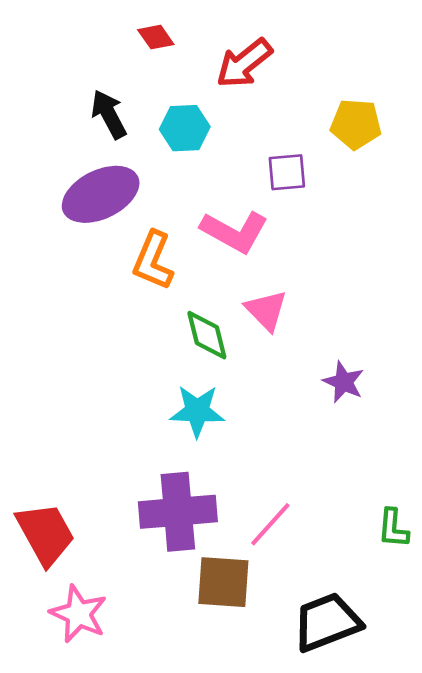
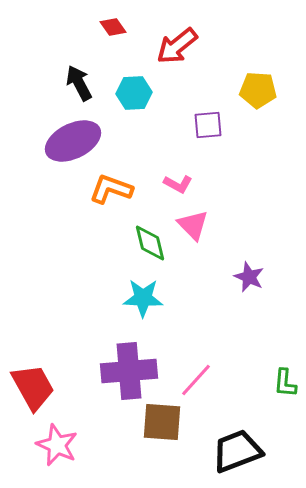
pink L-shape: (234, 232) -> (178, 184), moved, size x0.6
orange L-shape: (153, 261) -> (111, 189), turned 87

